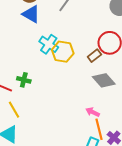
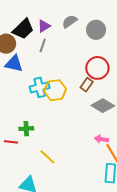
cyan cross: (49, 44) -> (40, 87), turned -30
yellow line: (14, 110) -> (47, 157), moved

